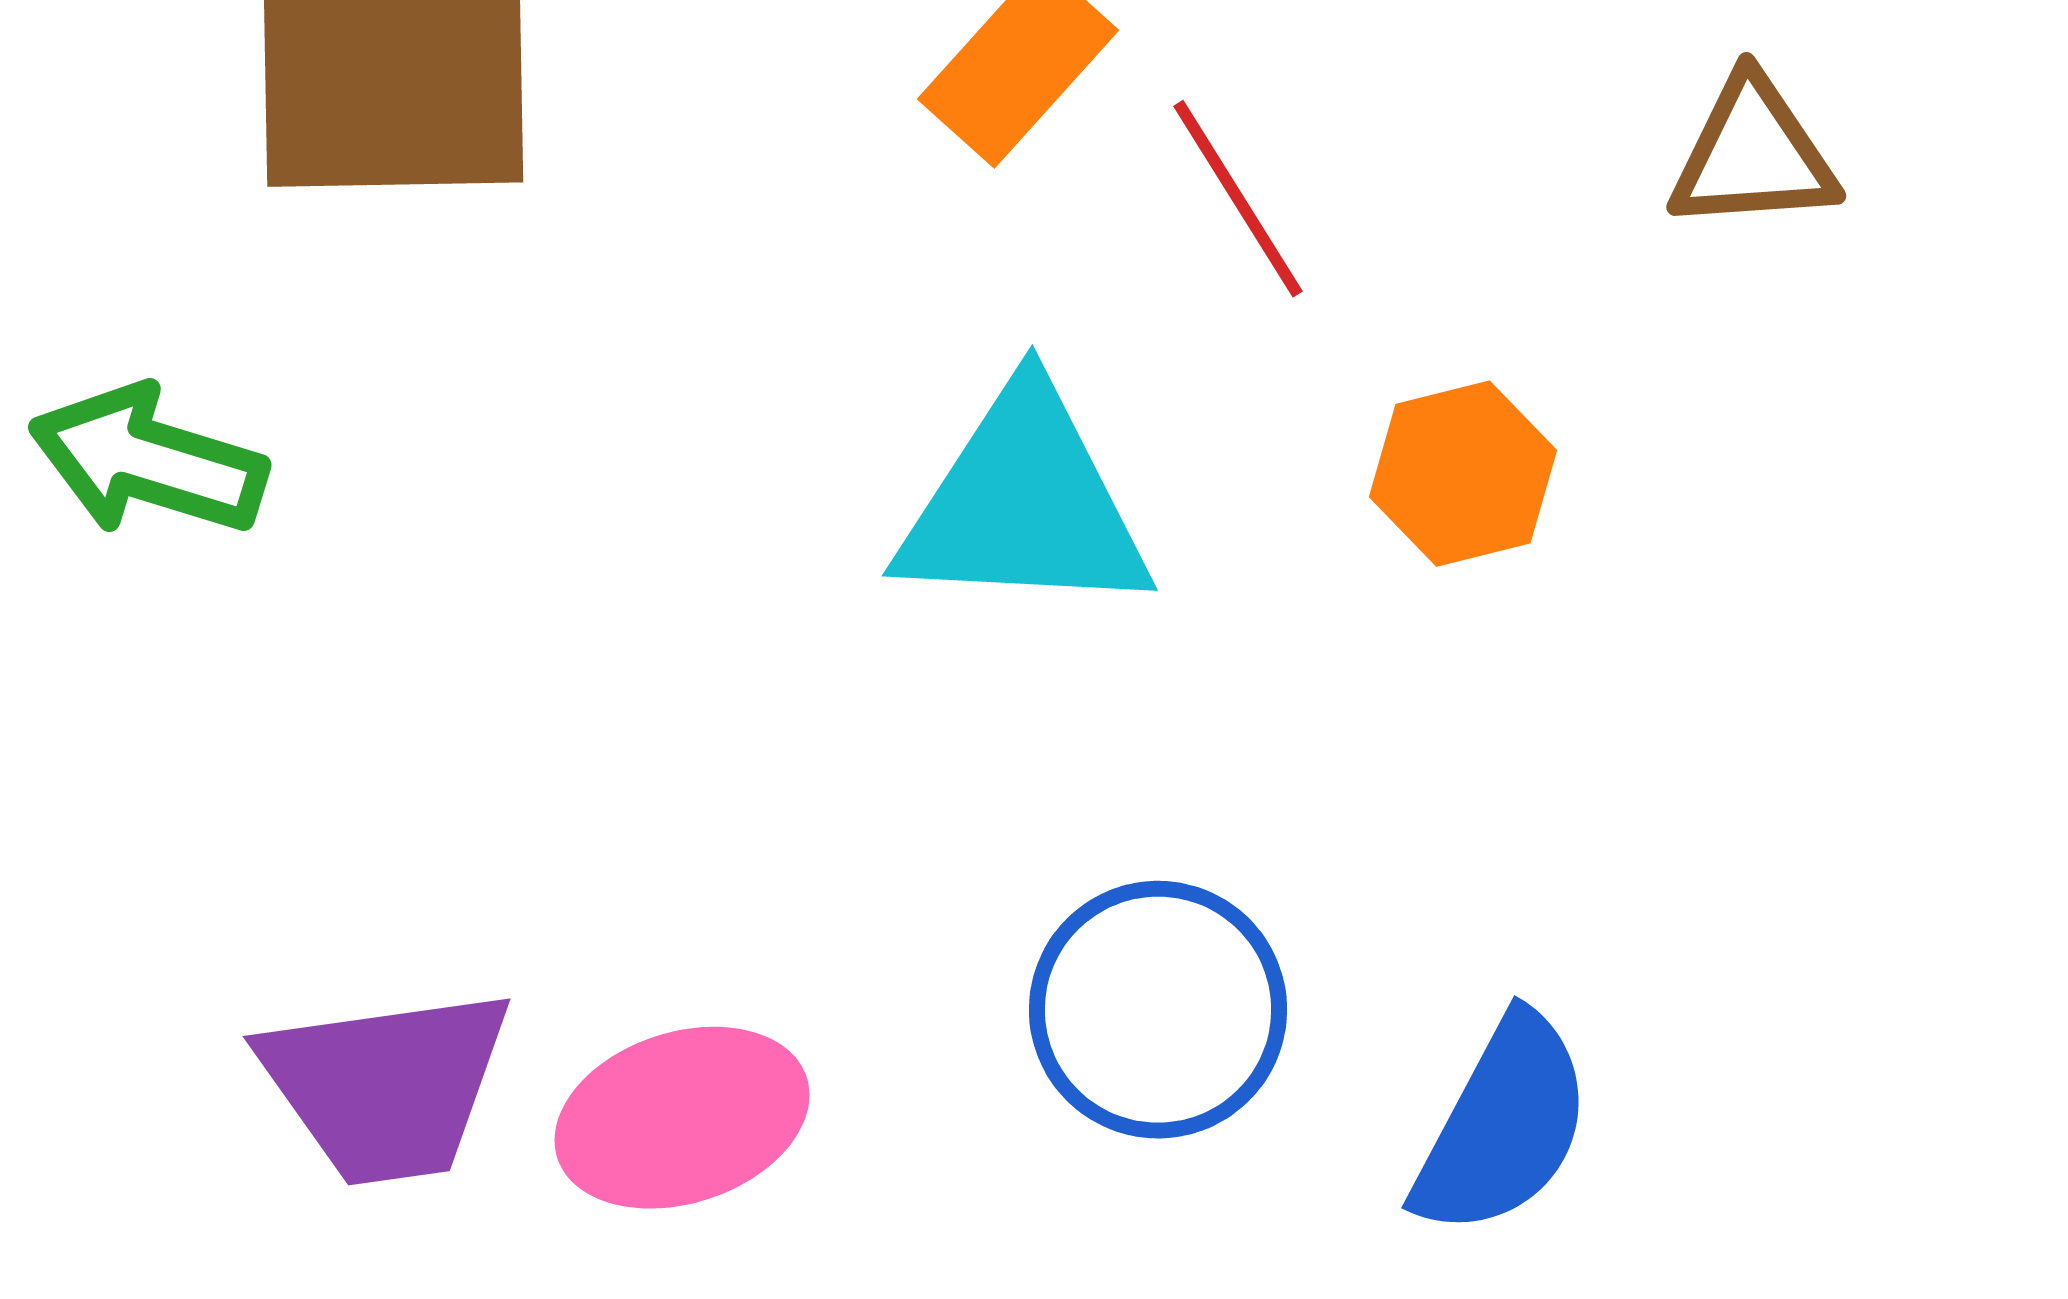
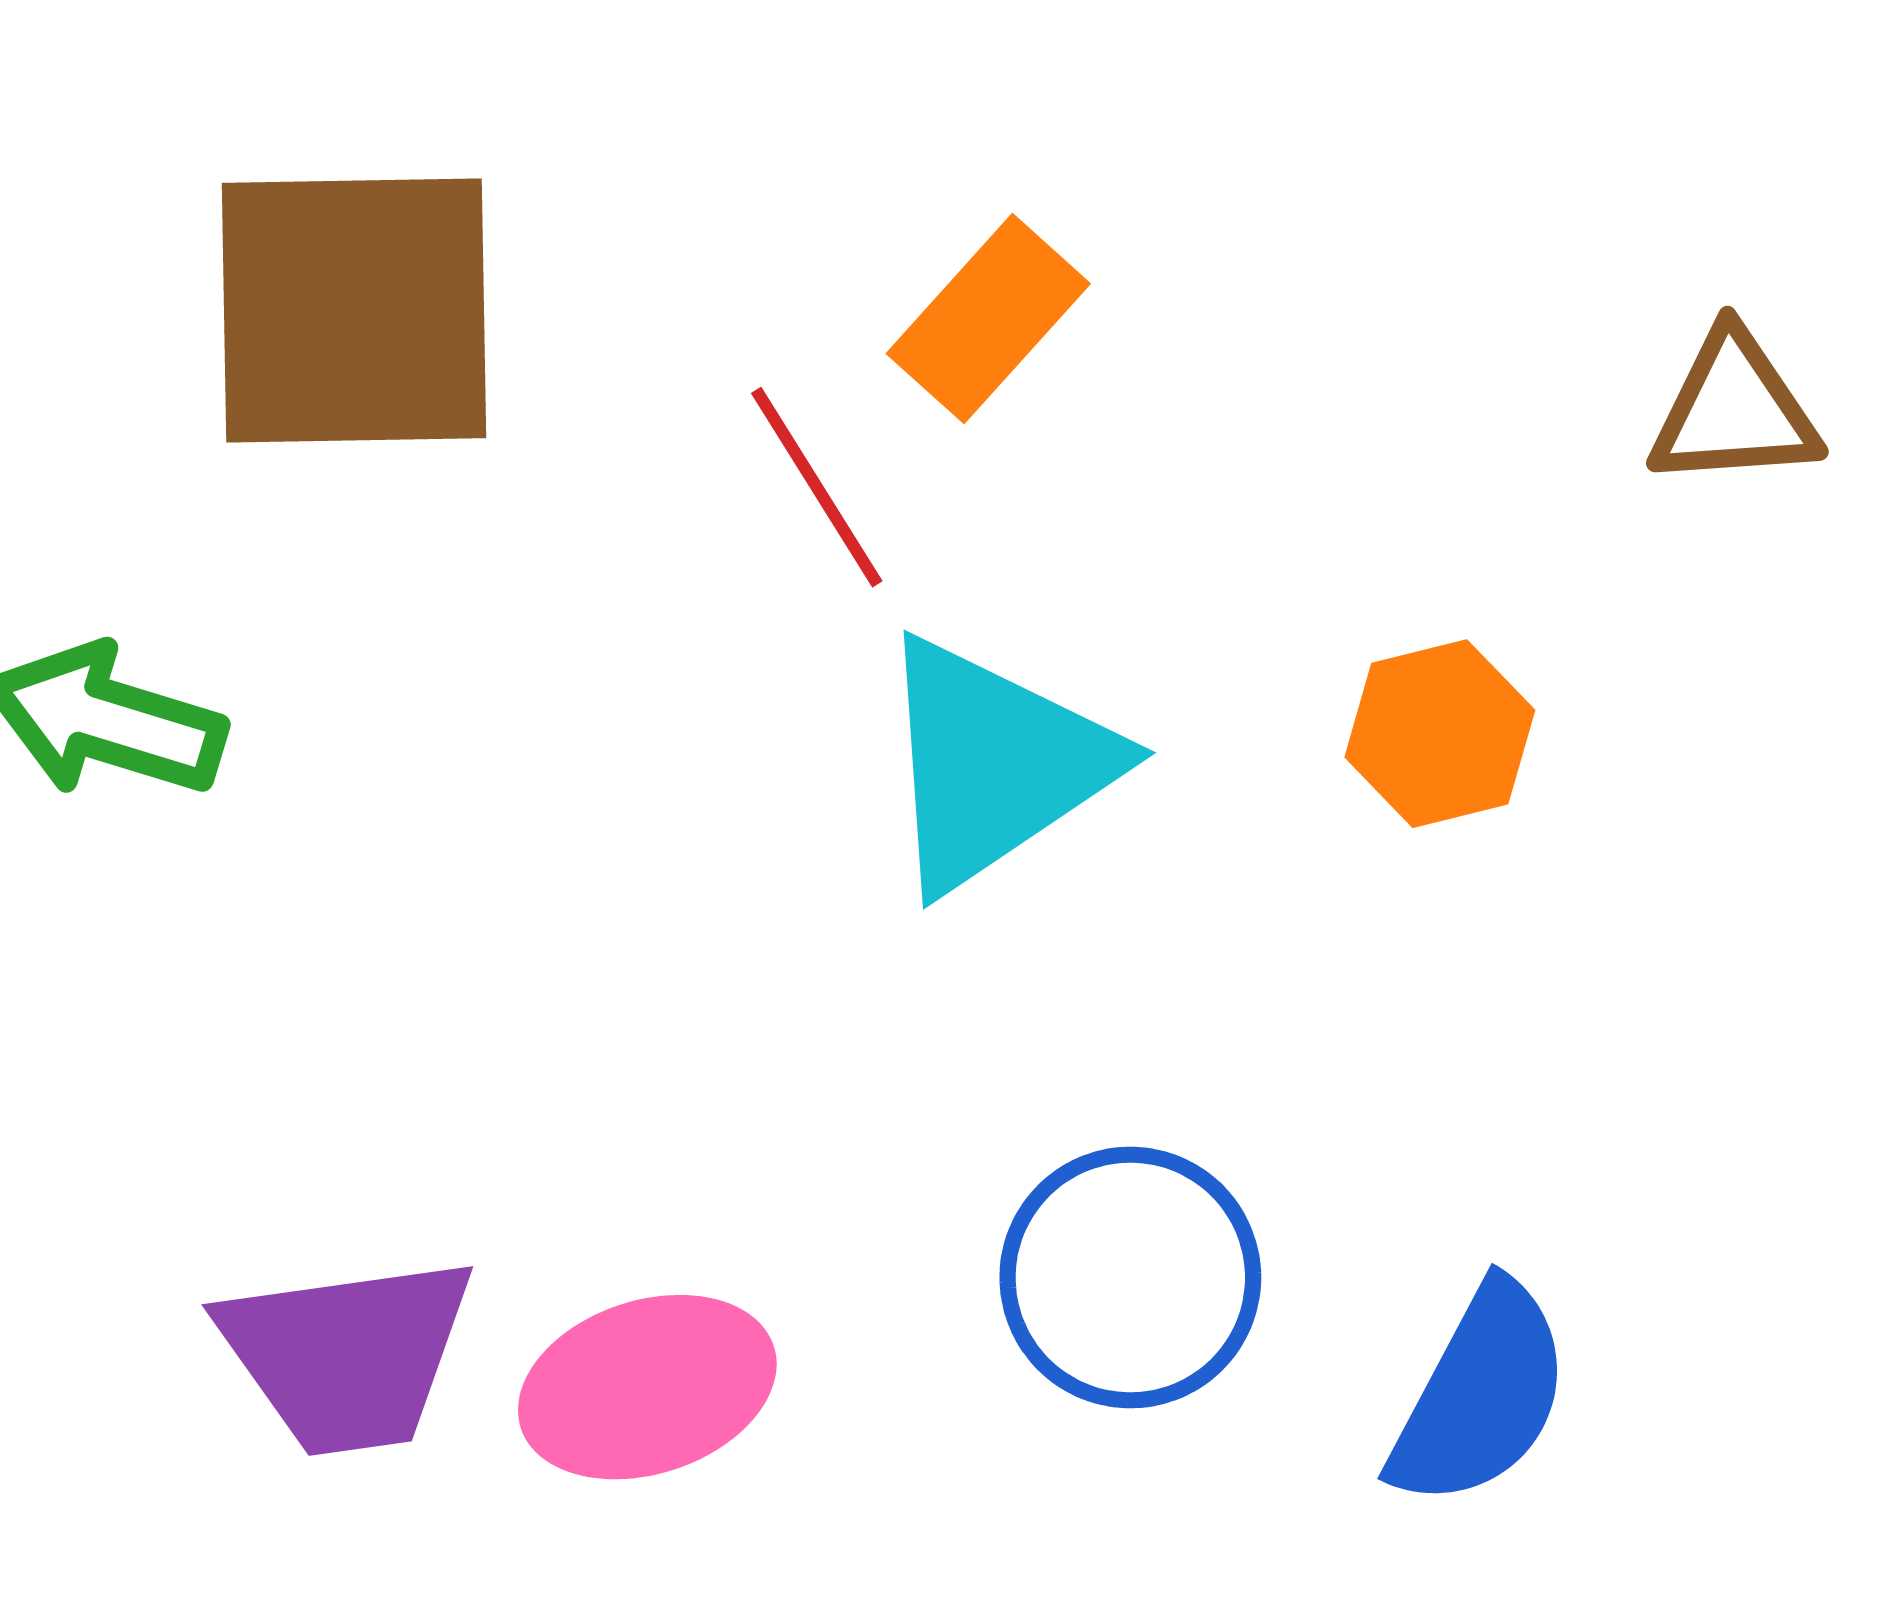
red line: (1238, 199) -> (817, 487), moved
cyan triangle: (1024, 504) -> (994, 764), turned -37

